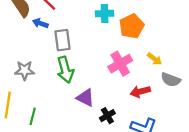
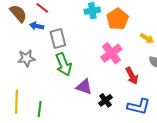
yellow arrow: (155, 59) -> (147, 38), moved
gray star: (25, 70) -> (26, 58), moved
red arrow: (140, 92) -> (132, 76), turned -96

